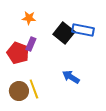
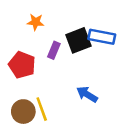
black square: (64, 33) -> (78, 40), turned 30
purple rectangle: (31, 44) -> (54, 50), moved

